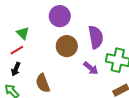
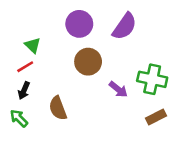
purple semicircle: (96, 37) -> (125, 26), moved, turned 45

